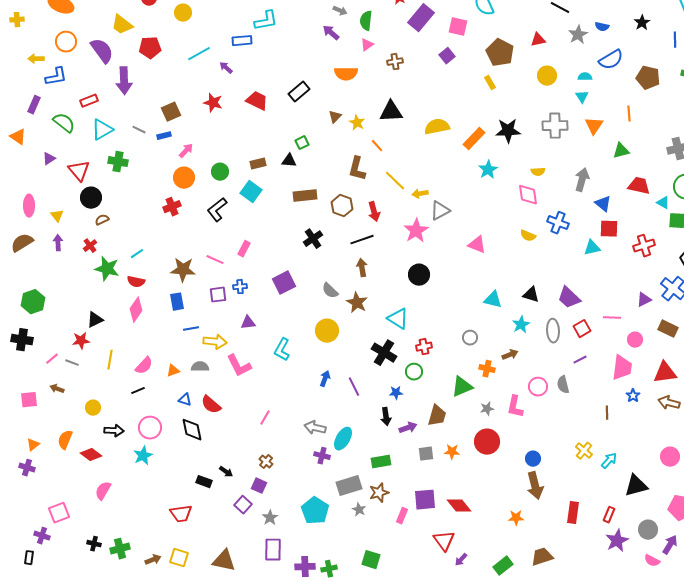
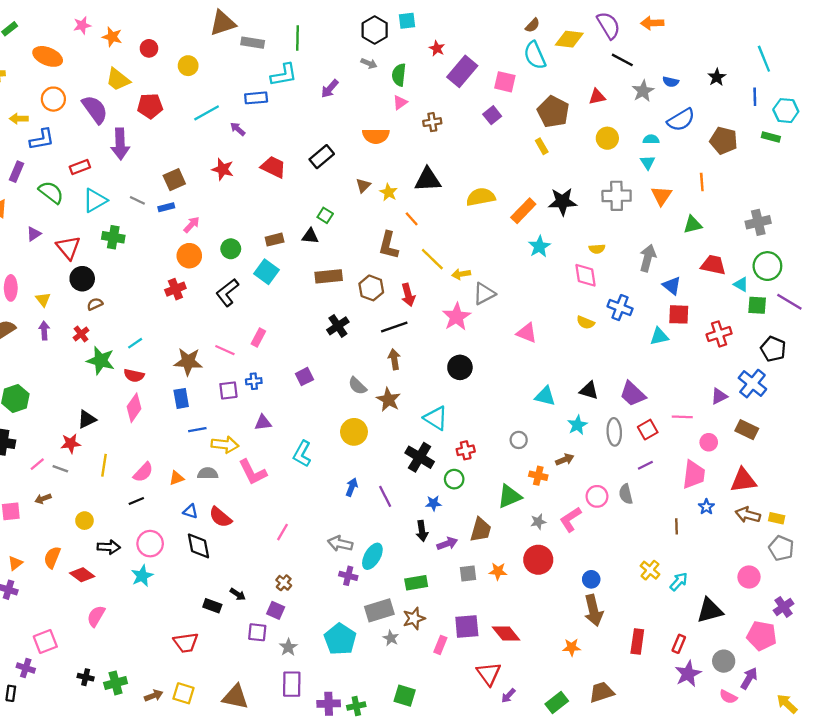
purple arrow: (331, 33) -> (330, 89), moved, turned -90
green square: (302, 143) -> (325, 215), turned -32
purple square: (284, 283) -> (304, 377), size x0.7
brown arrow: (57, 389) -> (43, 499), turned -40
pink L-shape: (515, 407) -> (570, 519), turned 45
purple square: (243, 505) -> (257, 632), turned -36

